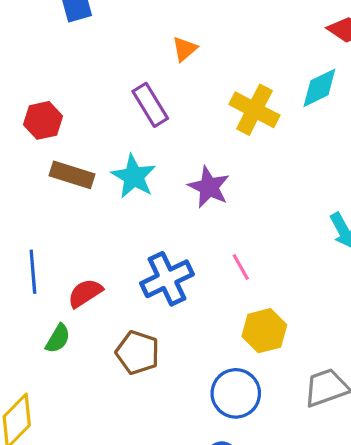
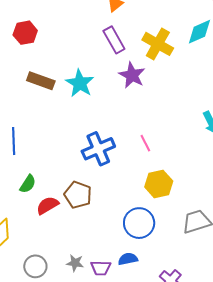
purple rectangle: (150, 105) -> (114, 40), moved
red hexagon: (43, 120) -> (25, 33), moved
purple star: (209, 187) -> (132, 75), moved
red semicircle: (85, 293) -> (47, 205), moved

